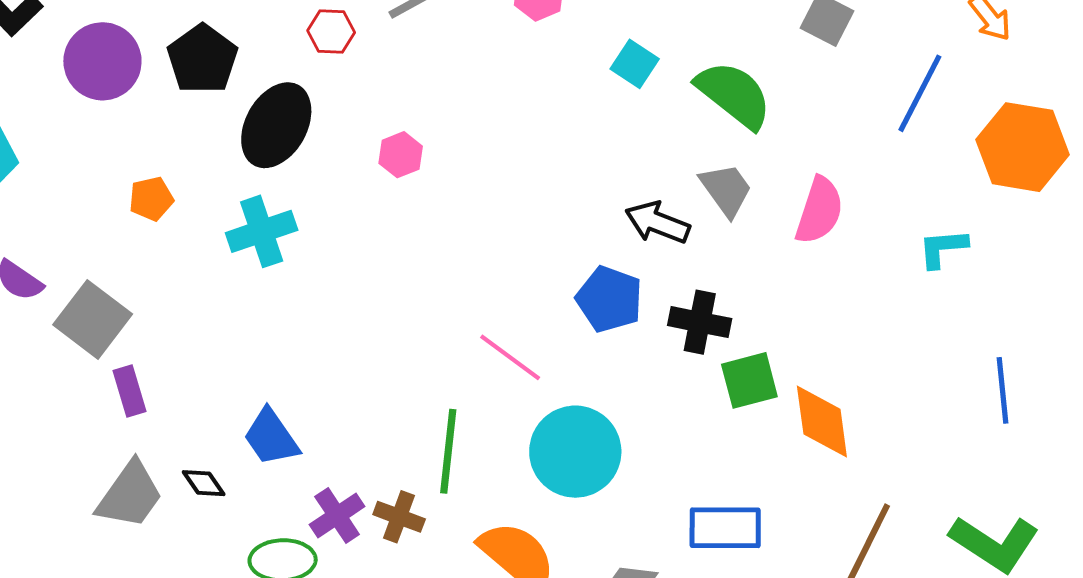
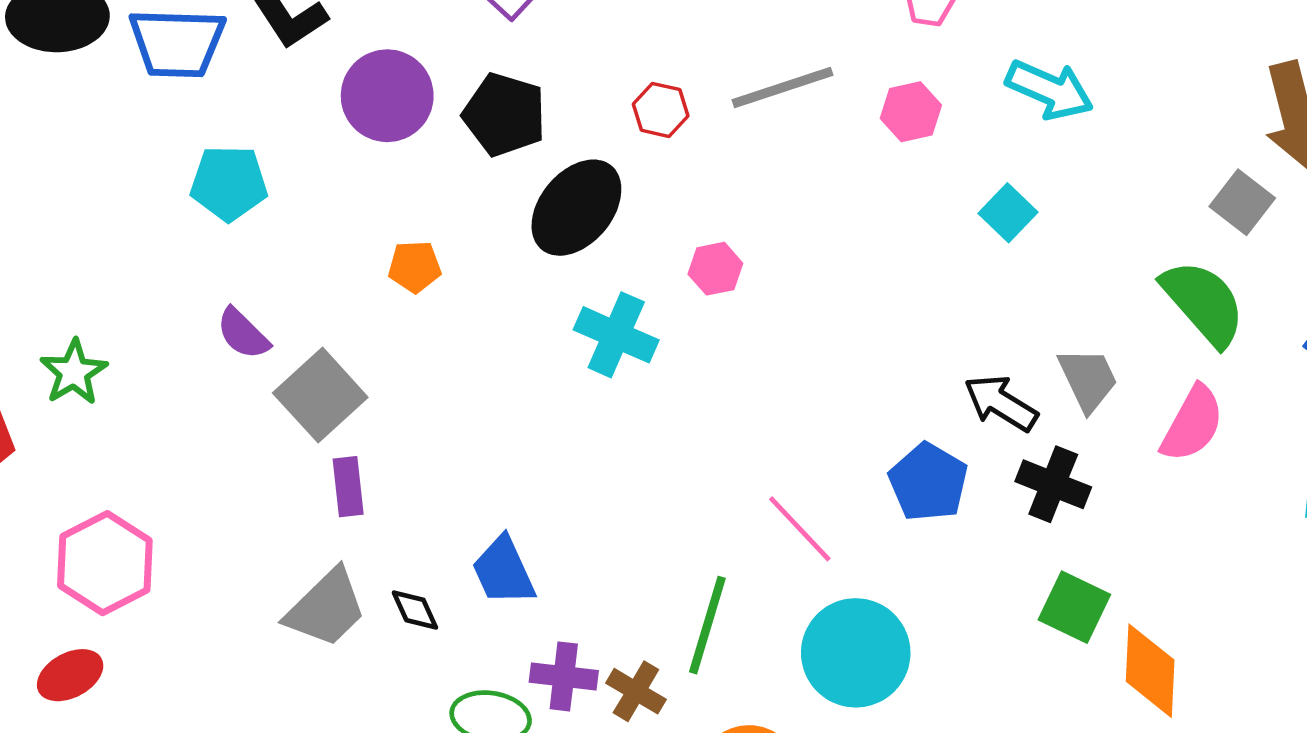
black pentagon: (202, 59) -> (504, 115), turned -30
green semicircle: (734, 95) -> (1203, 303), moved
cyan cross: (262, 231) -> (616, 335), moved, turned 32
black cross: (700, 322) -> (1053, 484), moved
green square: (749, 380) -> (1074, 607), turned 30
purple cross: (337, 516) -> (564, 676), turned 30

